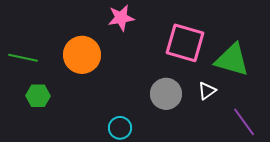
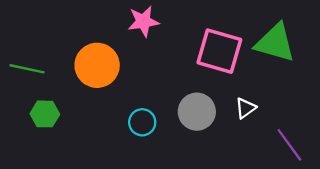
green triangle: (232, 60) -> (275, 43), moved
cyan circle: (120, 128) -> (142, 122), moved

